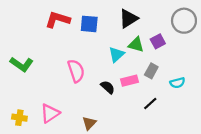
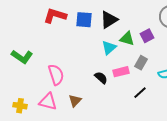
black triangle: (128, 19) -> (109, 20), moved
pink semicircle: (76, 71) -> (56, 75), moved
pink triangle: (50, 113) -> (48, 102), turned 48
brown triangle: (89, 123) -> (75, 101), moved

